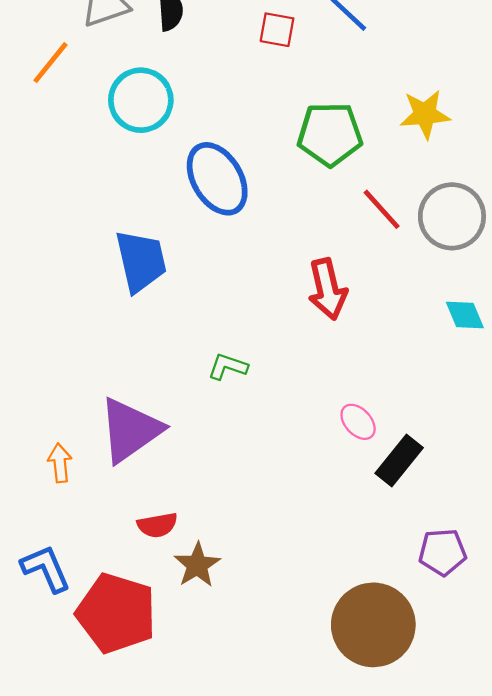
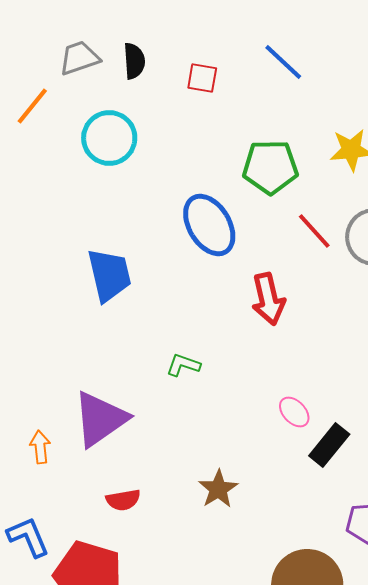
red square: (277, 30) -> (202, 78), moved
blue ellipse: (217, 179) -> (209, 225), moved
brown star: (197, 565) -> (218, 489), moved

